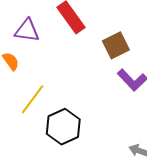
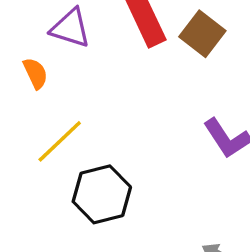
brown square: (116, 45) -> (202, 34), moved, turned -36

